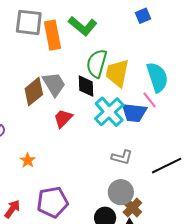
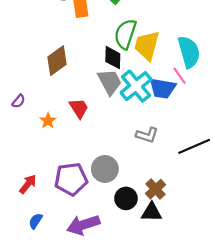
gray trapezoid: (54, 84) -> (110, 82), moved
red trapezoid: (63, 118) -> (79, 108), moved, turned 100
orange star: (28, 160) -> (48, 121), moved
gray circle: (121, 192) -> (105, 169), moved

